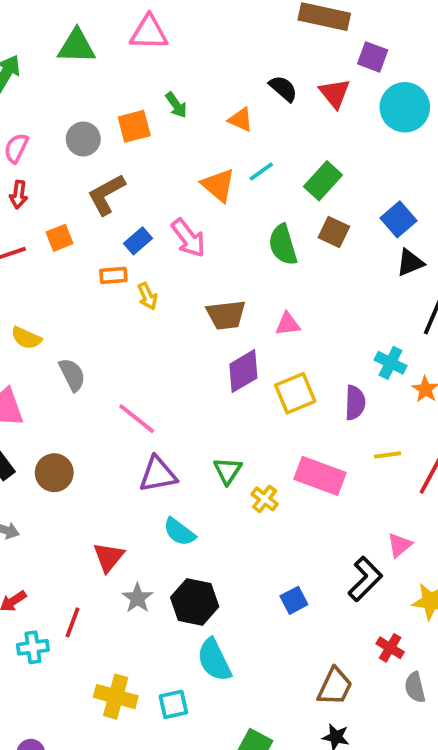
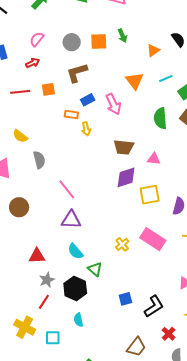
orange triangle: (241, 120) -> (153, 50), turned 48
cyan line: (261, 172) -> (166, 79), moved
red arrow: (19, 195) -> (33, 63), turned -136
green triangle: (228, 471) -> (95, 269), moved, turned -35
red triangle: (109, 557) -> (37, 256), turned 36
black L-shape: (365, 579) -> (154, 306), moved
red line: (73, 622) -> (44, 302), moved
cyan semicircle: (214, 660) -> (78, 320), size x0.6

